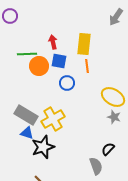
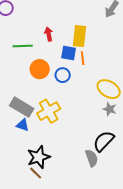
blue square: (59, 61) -> (69, 53), moved
orange circle: (39, 66) -> (40, 69), moved
black star: (43, 147) -> (39, 157), moved
black semicircle: (108, 149) -> (104, 141), size x1.6

